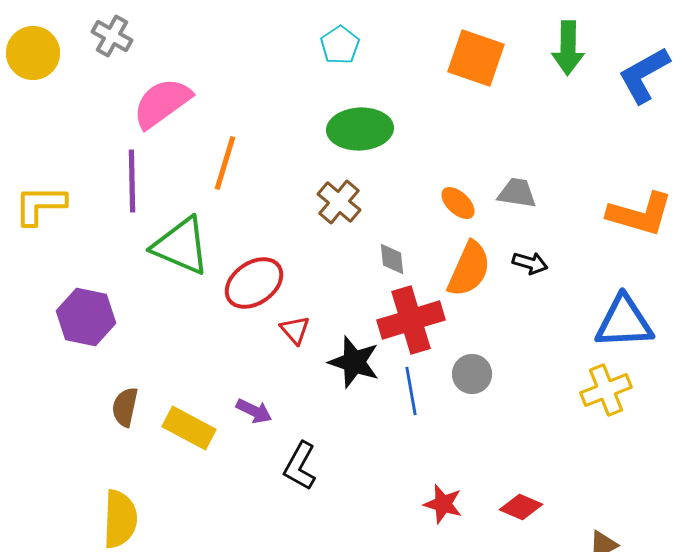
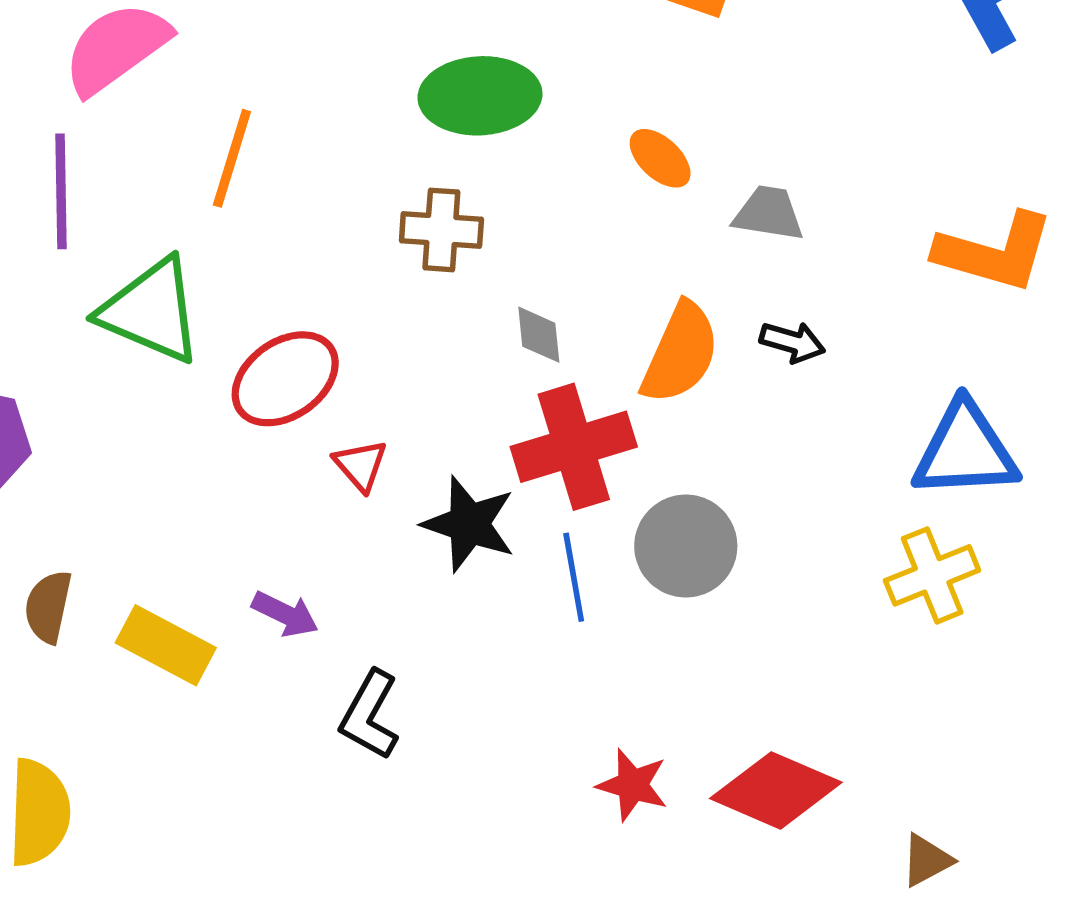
brown cross: (339, 202) -> (441, 230), turned -36
orange ellipse: (458, 203) -> (660, 158), moved
gray circle: (472, 374) -> (686, 546), size x1.4
red diamond: (521, 507) -> (776, 790), size x1.6

